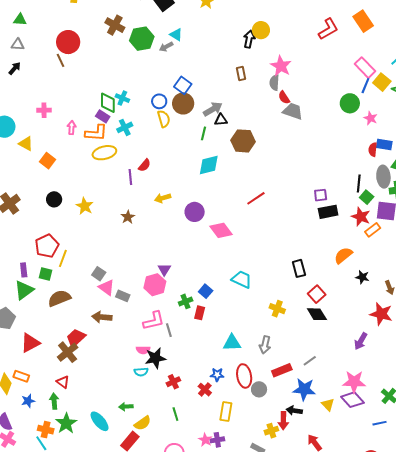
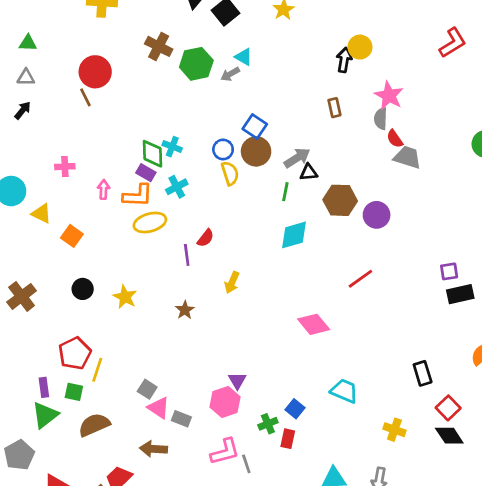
yellow arrow: (163, 198) -> (232, 282), turned -49
purple circle: (195, 212) -> (377, 215), moved

